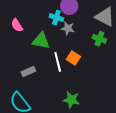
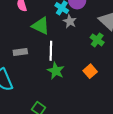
orange square: (73, 58) -> (90, 71), moved
green star: (71, 100) -> (56, 71), moved

